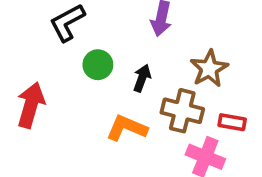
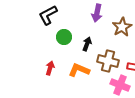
brown star: (209, 69) -> (122, 27), moved
red arrow: (31, 105) -> (50, 68), moved, size x0.6

